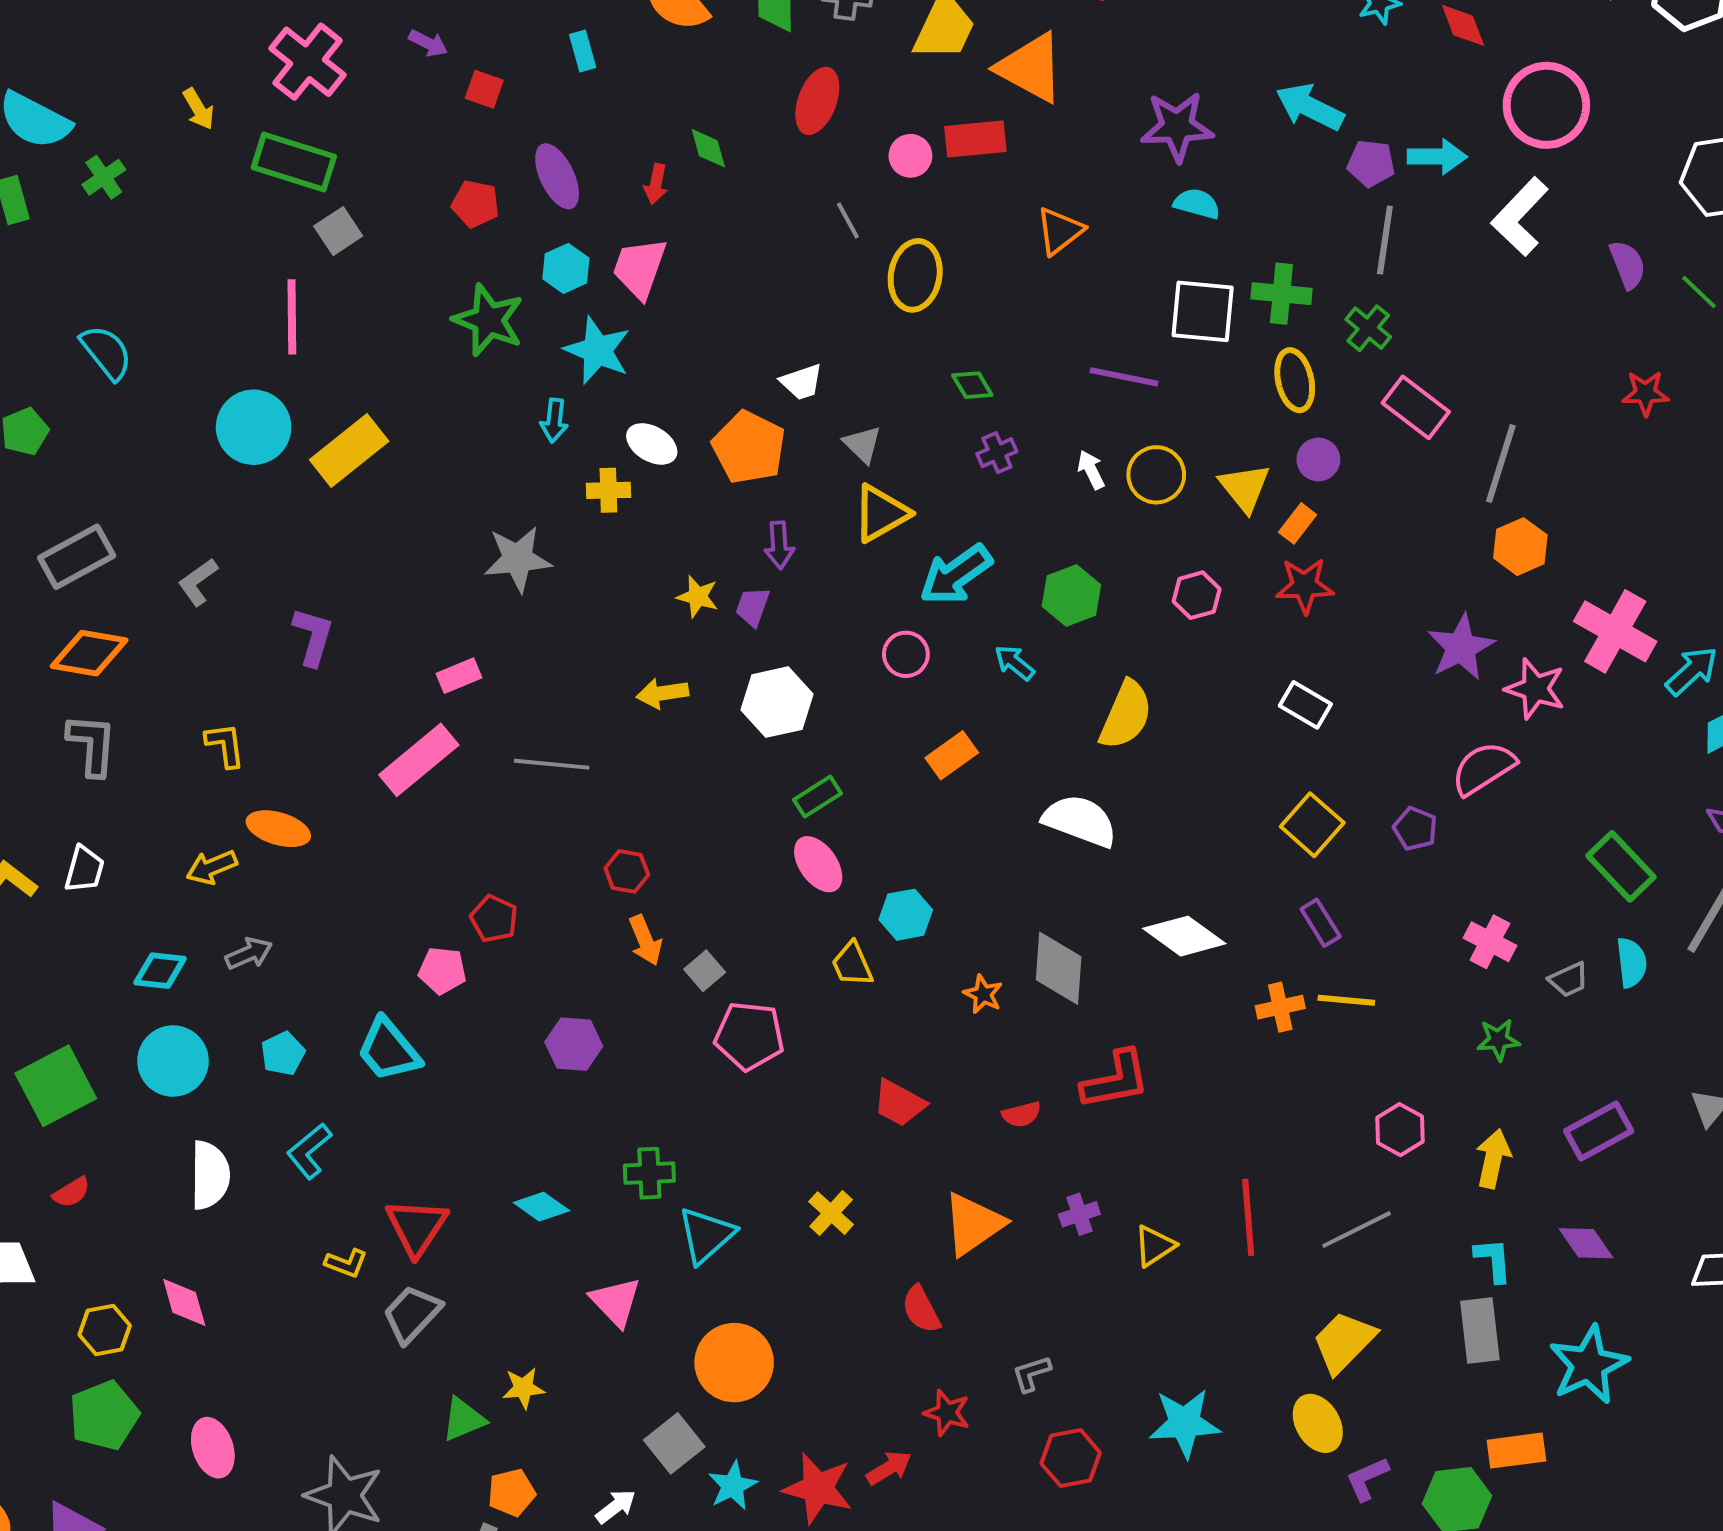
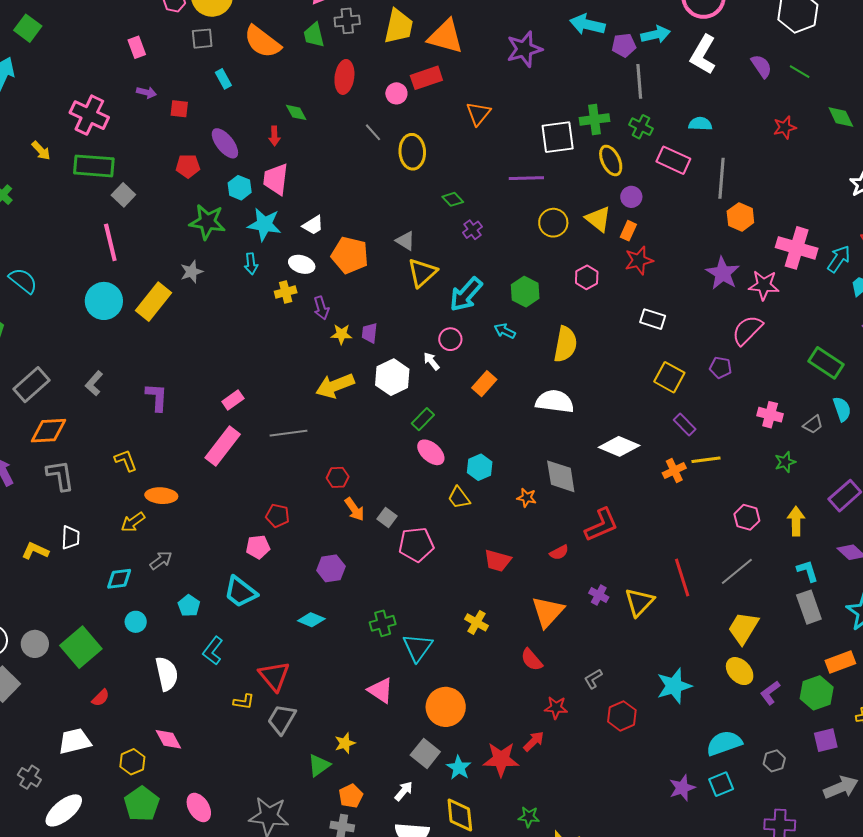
cyan semicircle: (1197, 204) -> (700, 124), moved
white trapezoid: (802, 382) -> (313, 225), moved
white arrow: (1091, 470) -> (431, 361), moved
purple arrow: (779, 545) -> (321, 308), moved
gray star: (518, 559) -> (192, 272), moved, size x0.7
yellow arrow: (662, 693) -> (335, 386), size x1.5
cyan circle: (173, 1061) -> (136, 622), size x0.6
cyan diamond: (541, 1207) -> (311, 620), moved
purple cross: (1079, 1214) -> (599, 595), turned -30
yellow triangle: (1155, 1246) -> (639, 602), size x1.4

